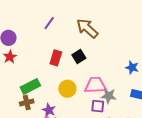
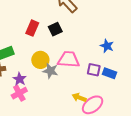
gray star: (109, 96) -> (50, 71), moved
purple square: (98, 106) -> (94, 70), moved

